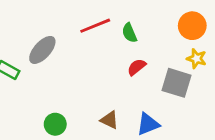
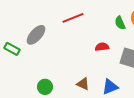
green semicircle: (129, 33) -> (120, 23), moved
red semicircle: (137, 67) -> (102, 47), turned 32

